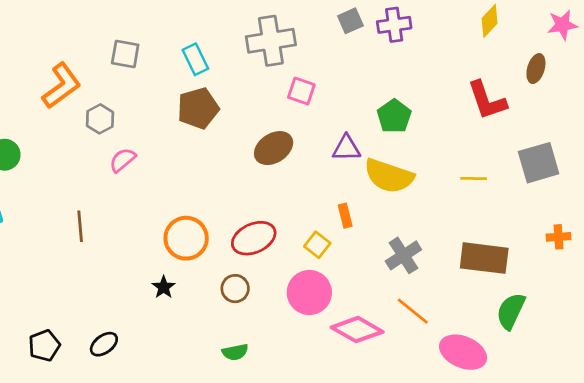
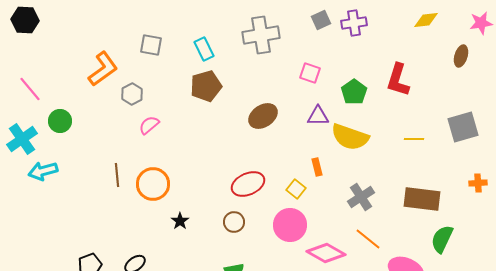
yellow diamond: (490, 21) -> (426, 20), turned 40
pink square: (301, 91) -> (310, 73), moved
red L-shape: (487, 100) -> (398, 80), moved, turned 36
orange circle: (186, 238) -> (153, 184), moved

